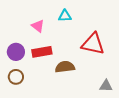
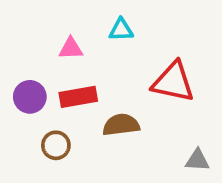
pink triangle: (38, 26) -> (71, 48), turned -40
brown circle: (16, 77) -> (56, 145), moved

